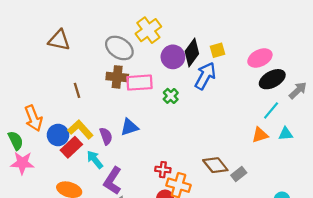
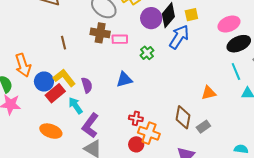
pink rectangle: (139, 83) -> (120, 39), size x0.7
cyan line: (271, 110) -> (236, 72), turned -66
blue triangle: (129, 127) -> (124, 80), moved
orange triangle: (260, 135) -> (209, 93), moved
brown diamond: (215, 165) -> (183, 117), turned 45

